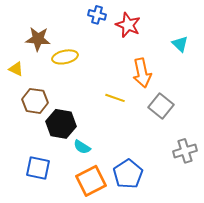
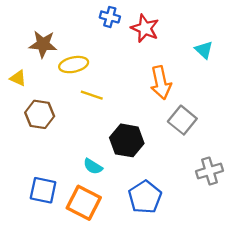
yellow line: (115, 98) -> (92, 95), moved
black hexagon: (61, 124) -> (127, 140), moved
orange square: (91, 181) -> (84, 203), moved, turned -36

